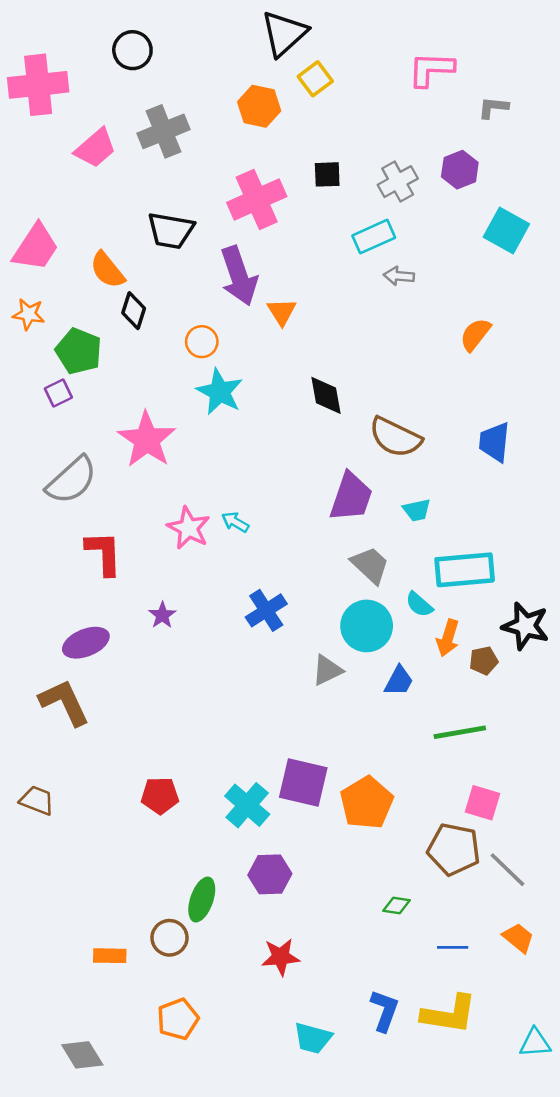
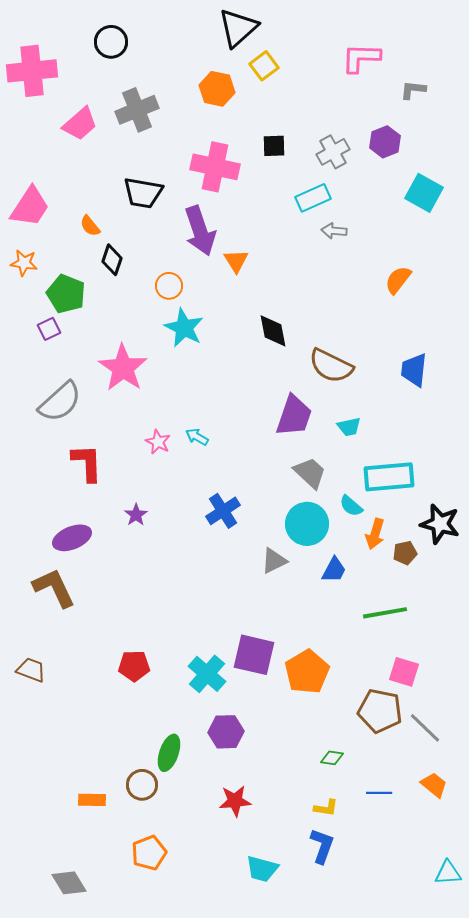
pink cross: (257, 199) -> (215, 167), turned 36
orange semicircle: (107, 270) -> (90, 226), size x0.7
pink star: (189, 528) -> (158, 442), size x0.7
yellow L-shape: (449, 1014) -> (326, 808), moved, size x0.5

